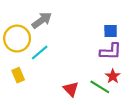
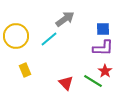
gray arrow: (42, 20) -> (65, 19), moved
cyan line: (40, 52) -> (49, 39), moved
yellow rectangle: (18, 75) -> (25, 70), moved

